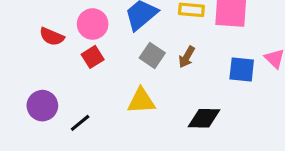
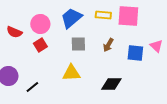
gray square: (152, 55) -> (78, 44), turned -35
brown arrow: (187, 57) -> (108, 45), moved

